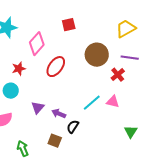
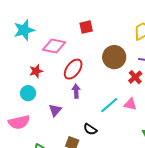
pink diamond: (37, 44) -> (54, 46), turned 60
purple arrow: (59, 114) -> (76, 91), moved, turned 64
black semicircle: (73, 127) -> (90, 129), turned -88

